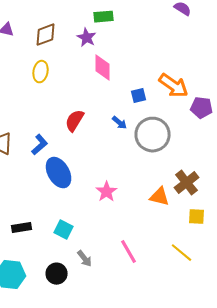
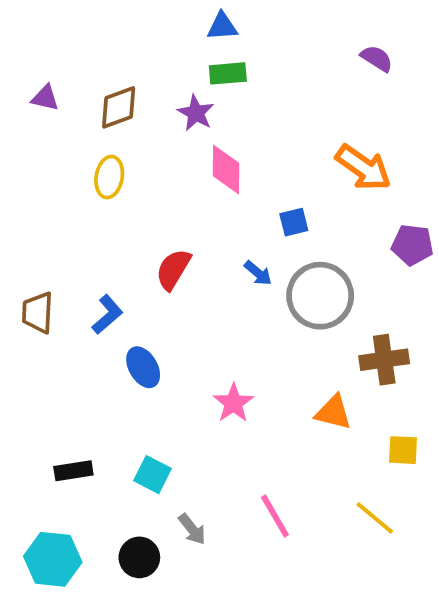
orange arrow: (174, 86) -> (363, 168), moved
blue ellipse: (59, 173) -> (143, 367), size x0.7
brown cross: (187, 183) -> (384, 360), moved, turned 30

